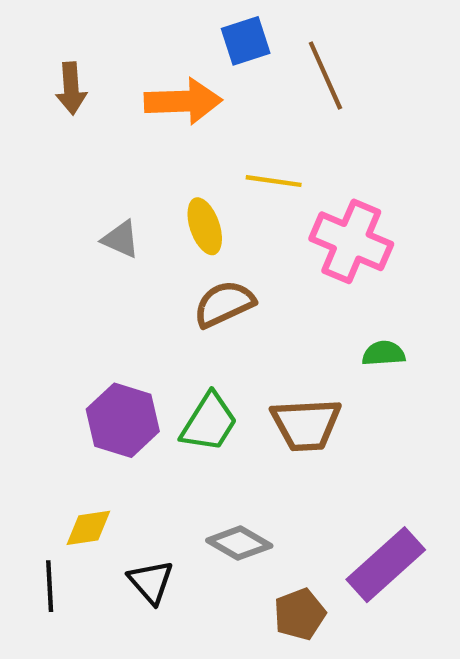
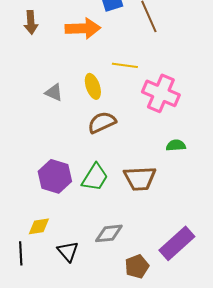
gray diamond: (239, 543) -> (109, 233), turned -36

